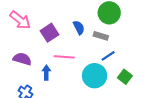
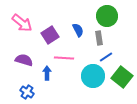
gray rectangle: (101, 36) -> (99, 38), turned 64
green square: (125, 77) -> (122, 77), size x1.5

